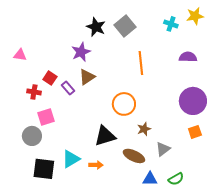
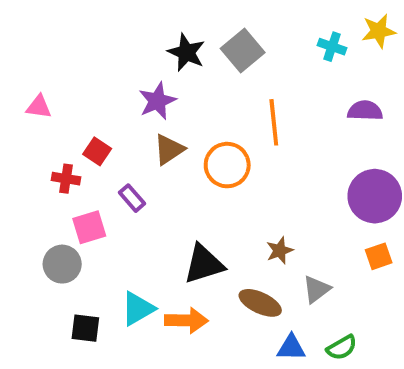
purple rectangle: (68, 88) -> (132, 198), moved
orange circle: (124, 104) -> (227, 165), moved
orange arrow: (96, 165) -> (186, 320), size x1.5
black square: (44, 169) -> (85, 328), size x0.7

